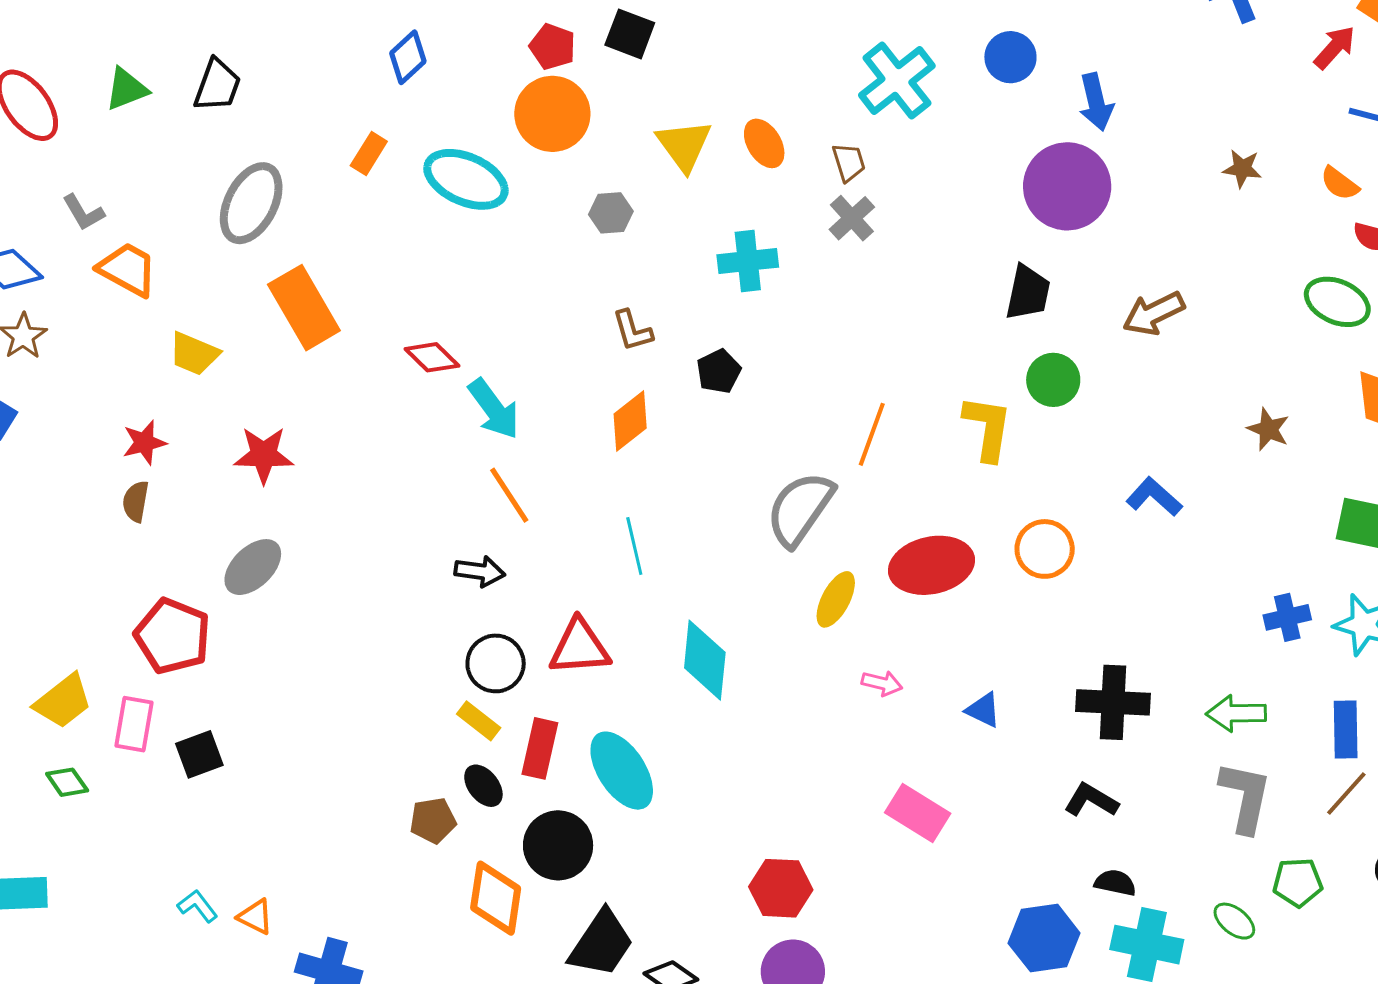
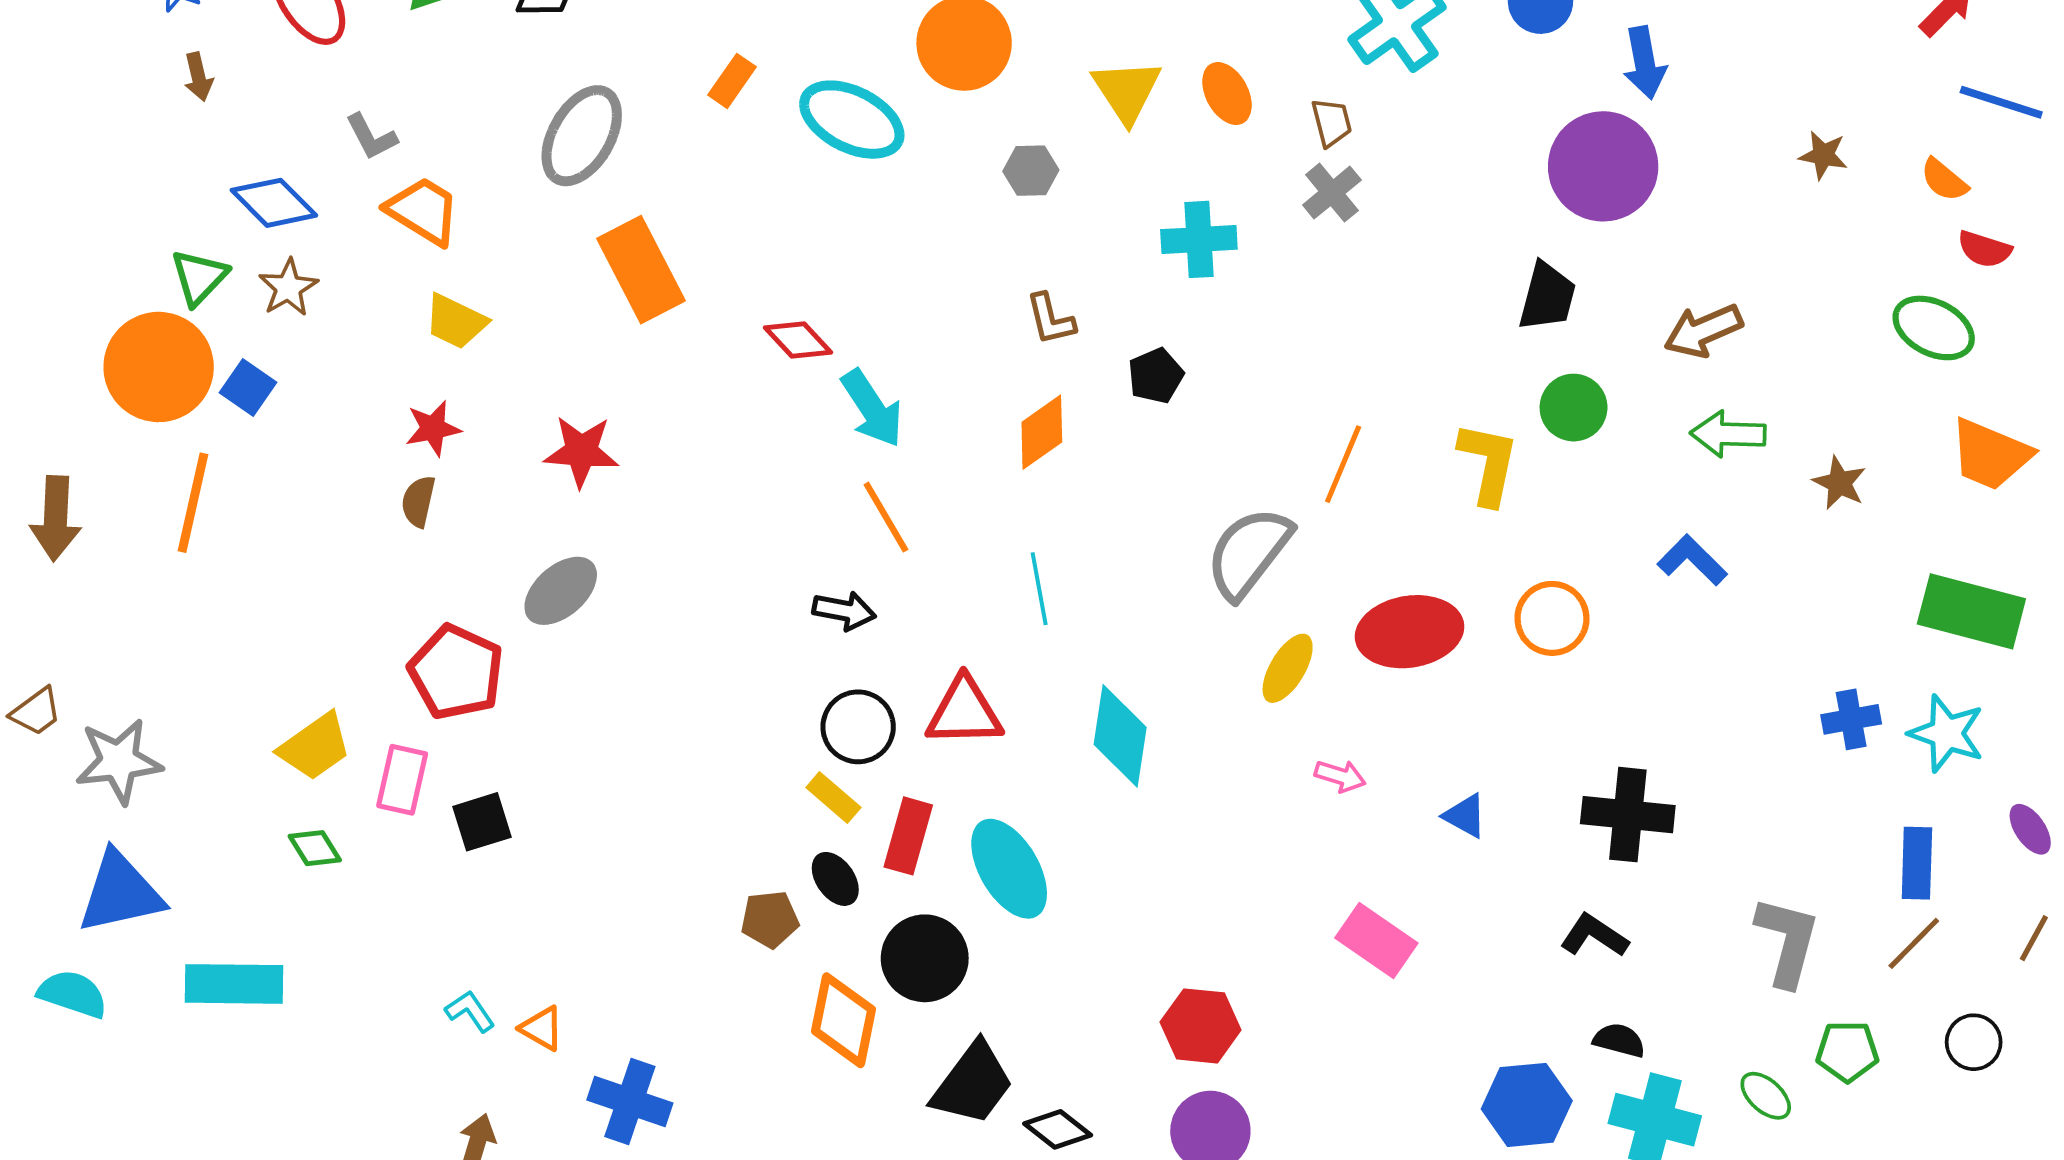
yellow trapezoid: (194, 354) -> (456, 321), moved
green arrow: (1236, 713) -> (1728, 434), moved

